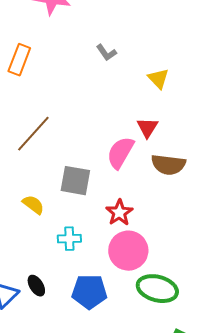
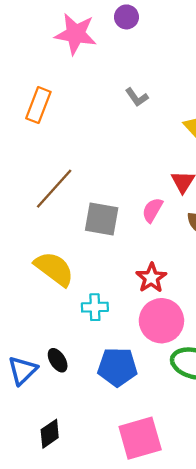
pink semicircle: (120, 153) -> (152, 210), size x0.7
gray square: (75, 181) -> (102, 219), moved
yellow semicircle: (33, 205) -> (54, 269), size x1.6

